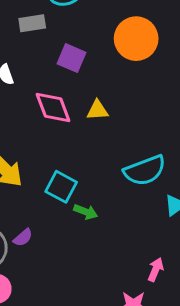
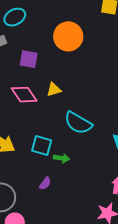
cyan semicircle: (145, 170) -> (78, 123), moved, turned 64
purple semicircle: (23, 238) -> (45, 183), moved

